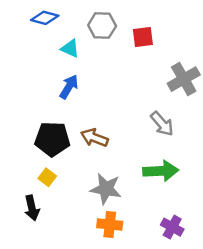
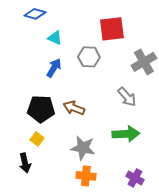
gray hexagon: (102, 26) -> (89, 57), moved
red square: (143, 37) -> (112, 29), size x1.5

